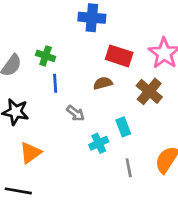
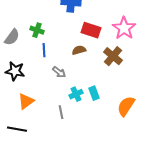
cyan rectangle: (123, 127) -> (94, 93), moved
gray line: (129, 168) -> (61, 112), moved

